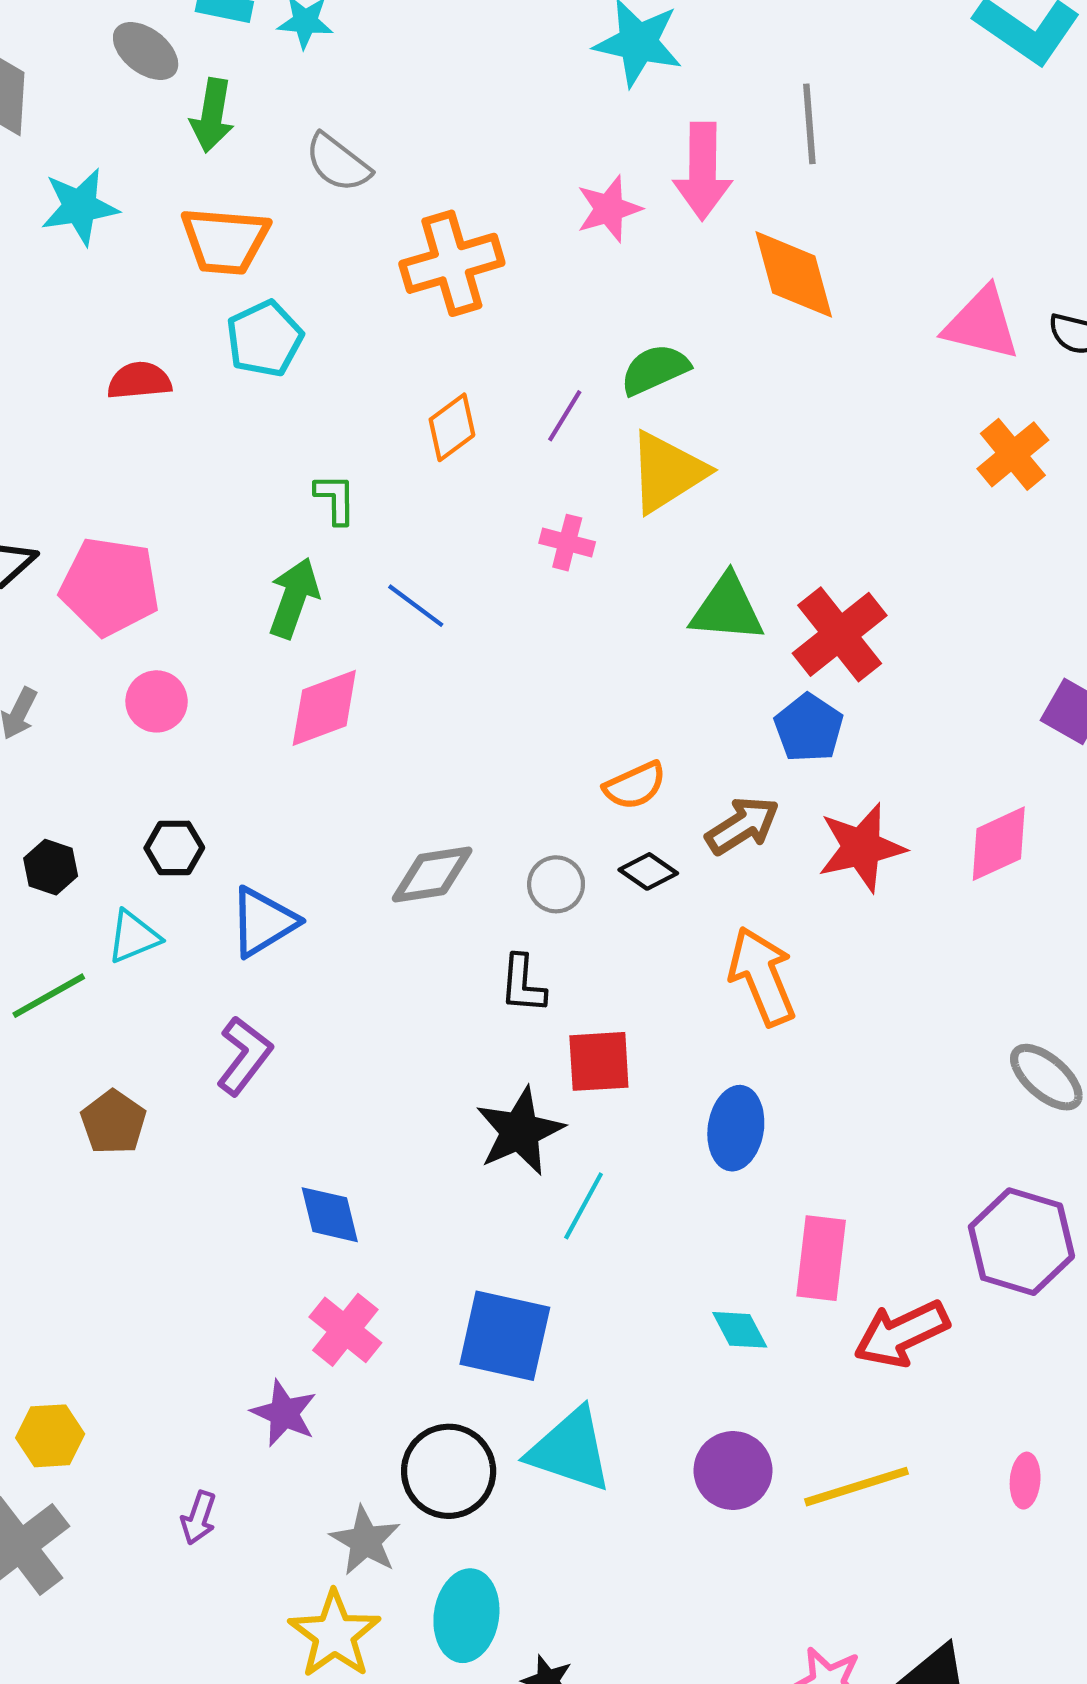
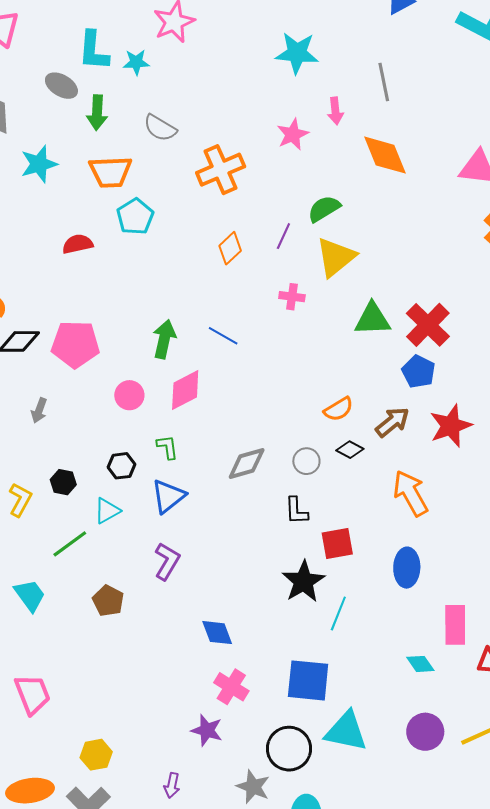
pink arrow: (703, 171) -> (335, 111), size x0.6
green L-shape: (335, 499) -> (167, 447), moved
pink circle: (157, 701) -> (129, 395), moved

